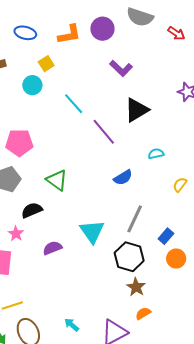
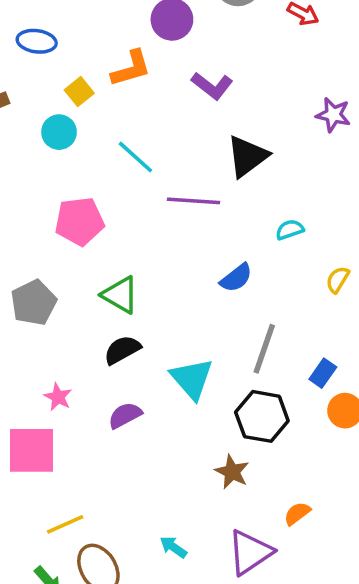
orange L-shape: (69, 34) -> (131, 68), moved
purple line: (104, 132) -> (194, 201), turned -40
pink pentagon: (19, 143) -> (79, 221), moved
black semicircle: (32, 210) -> (122, 350), moved
brown star: (136, 287) -> (232, 472), moved

